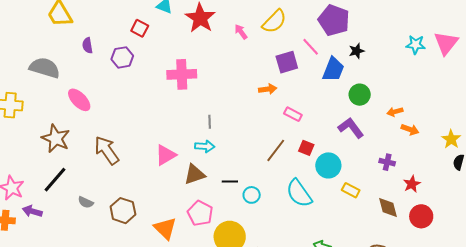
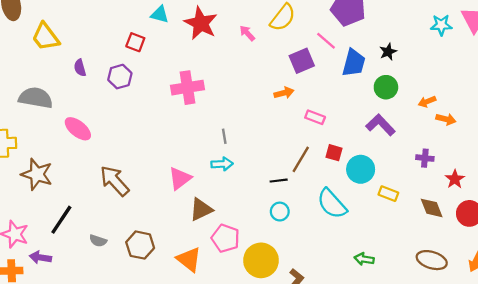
black star: (357, 51) -> (388, 52), moved
brown star: (56, 138) -> (37, 174), moved
brown triangle: (195, 174) -> (201, 209), moved
black line: (230, 181) -> (279, 181), moved

